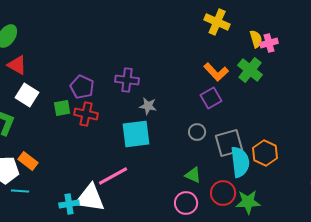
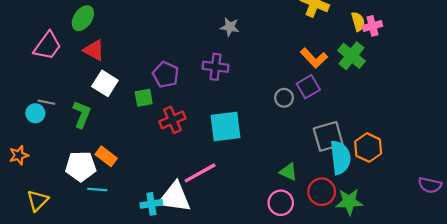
gray star: (148, 106) -> (230, 27), moved
red cross: (86, 114) -> (172, 120), moved, turned -35
gray circle: (197, 132) -> (284, 98), moved

